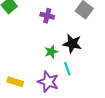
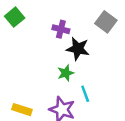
black star: (72, 44) -> (78, 49), moved

